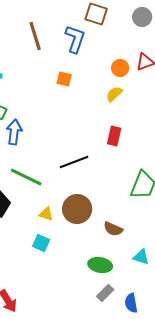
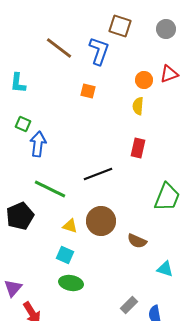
brown line: (35, 36) -> (59, 48), turned -36
yellow semicircle: (114, 94) -> (138, 106), turned -42
green ellipse: (100, 265) -> (71, 283), moved

